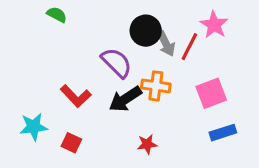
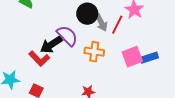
black arrow: (125, 99) -> (51, 45), moved
blue rectangle: (223, 133) -> (149, 58), moved

